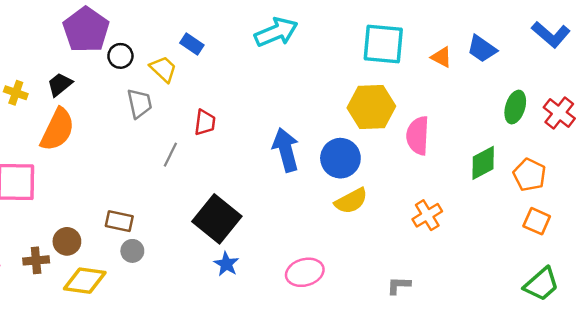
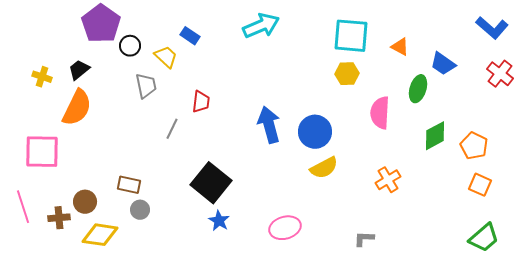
blue trapezoid: (482, 49) -> (443, 64), moved
yellow hexagon: (371, 107) -> (347, 74), moved, size x0.6
green ellipse: (515, 107) -> (418, 89), moved
red cross: (559, 113) -> (500, 74), moved

